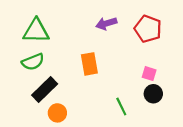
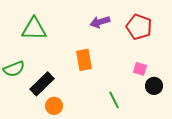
green semicircle: (33, 62) -> (14, 69), moved
black circle: (153, 94) -> (154, 86), moved

